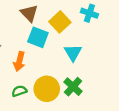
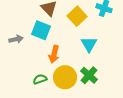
cyan square: (38, 37) -> (41, 30), moved
orange arrow: (19, 61) -> (54, 54), moved

